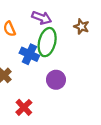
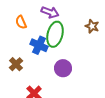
brown star: (81, 27) -> (92, 26), moved

